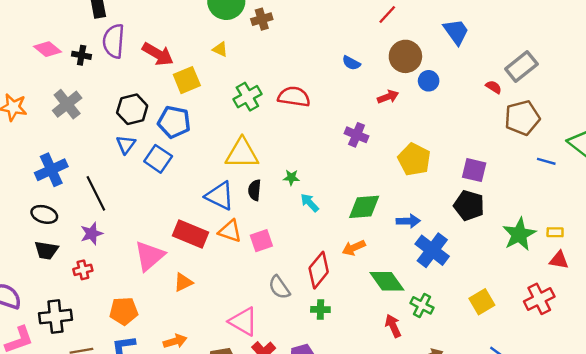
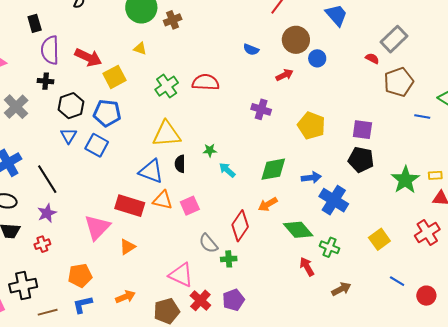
black cross: (82, 55) -> (46, 81), moved
green cross: (320, 310) -> (229, 259), moved

